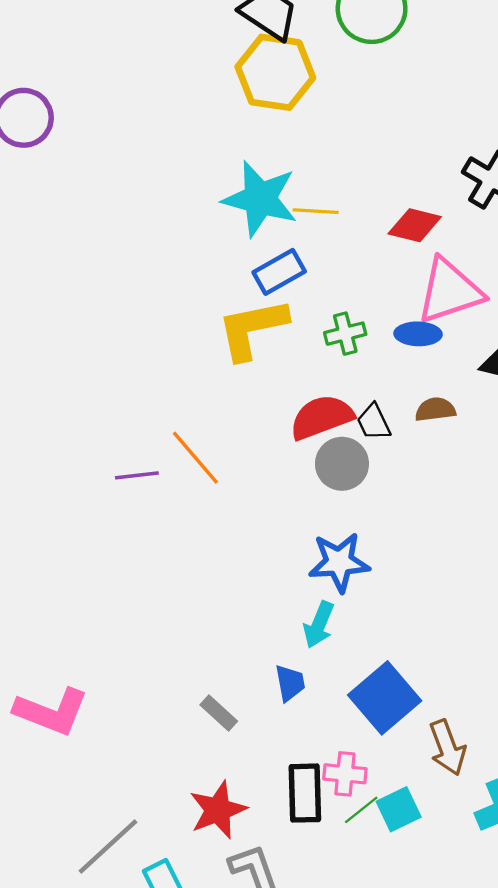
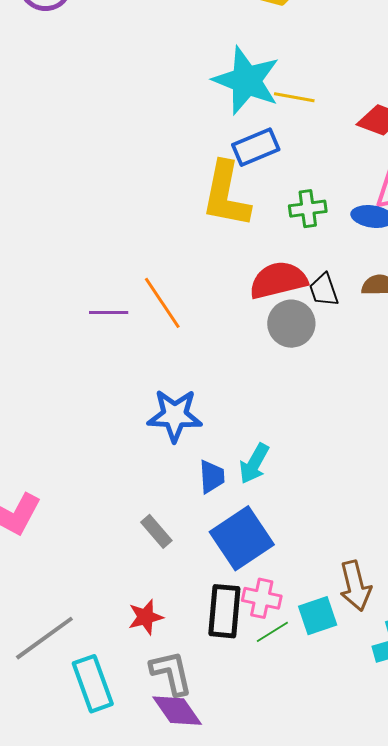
yellow L-shape: (252, 329) -> (226, 195), turned -74
blue star: (339, 562) -> (175, 415), moved
blue trapezoid: (290, 683) -> (212, 477), moved
blue square: (385, 698) -> (242, 538), moved
cyan square: (399, 809) -> (318, 616), moved
red star: (218, 810) -> (146, 617), size x0.7

